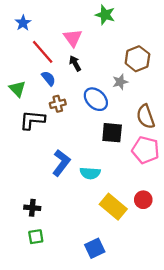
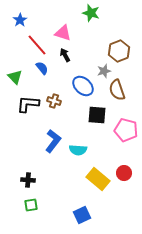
pink triangle: (73, 38) -> (63, 33), turned -36
brown cross: (58, 104) -> (54, 101), moved, turned 32
brown semicircle: (146, 117) -> (117, 90), moved

